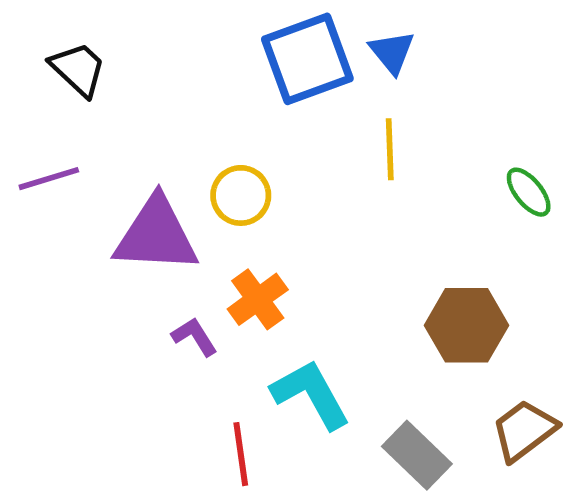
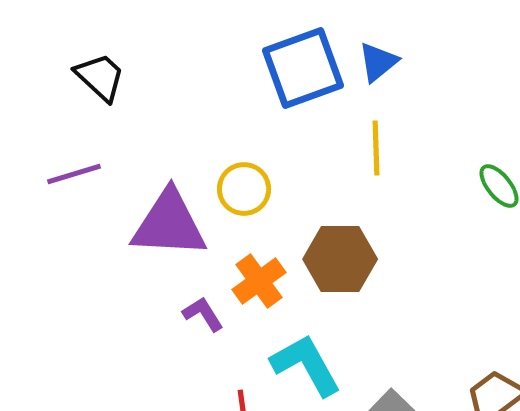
blue triangle: (392, 52) -> (378, 62), turned 30
brown hexagon: (467, 325) -> (340, 259), moved

